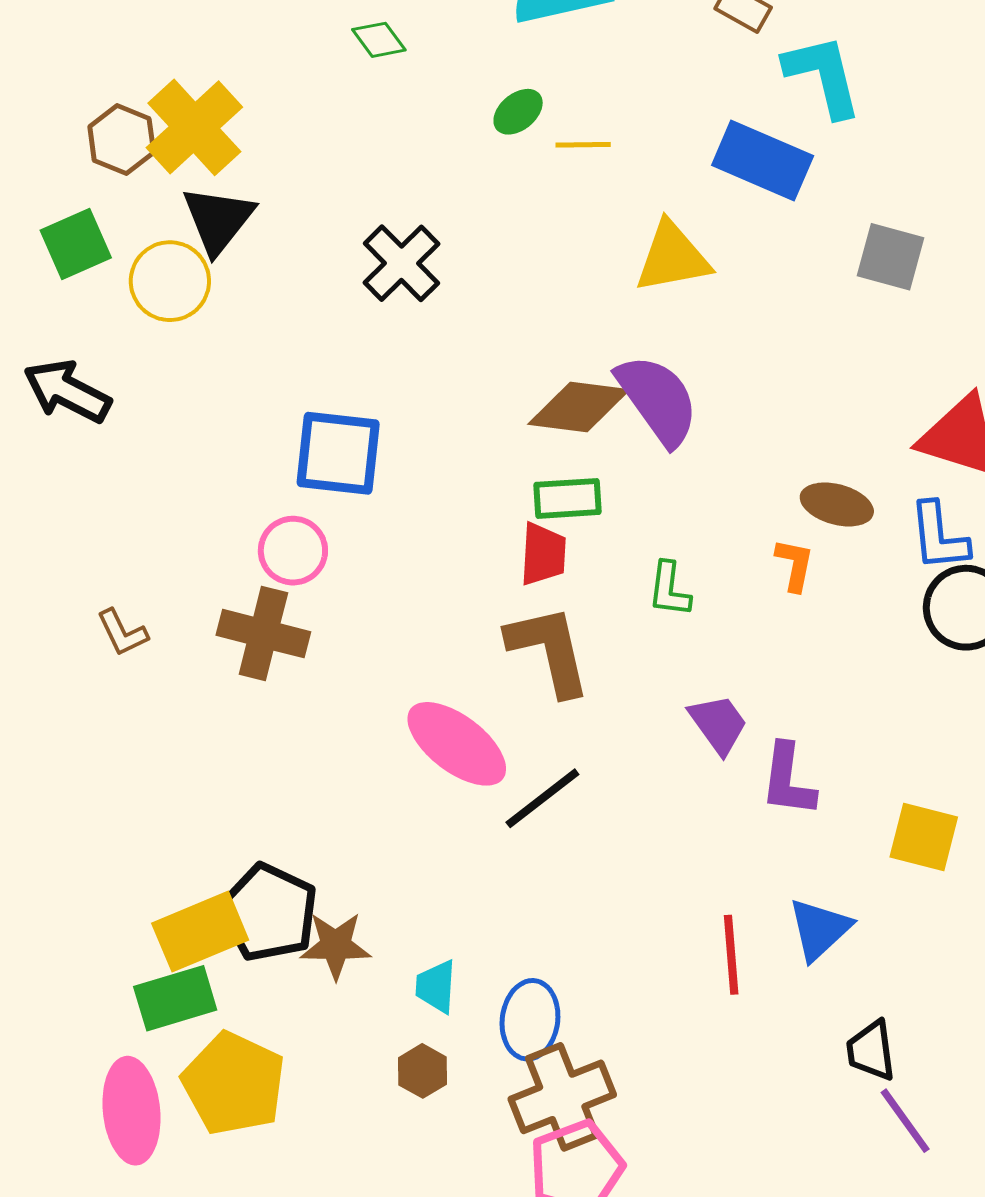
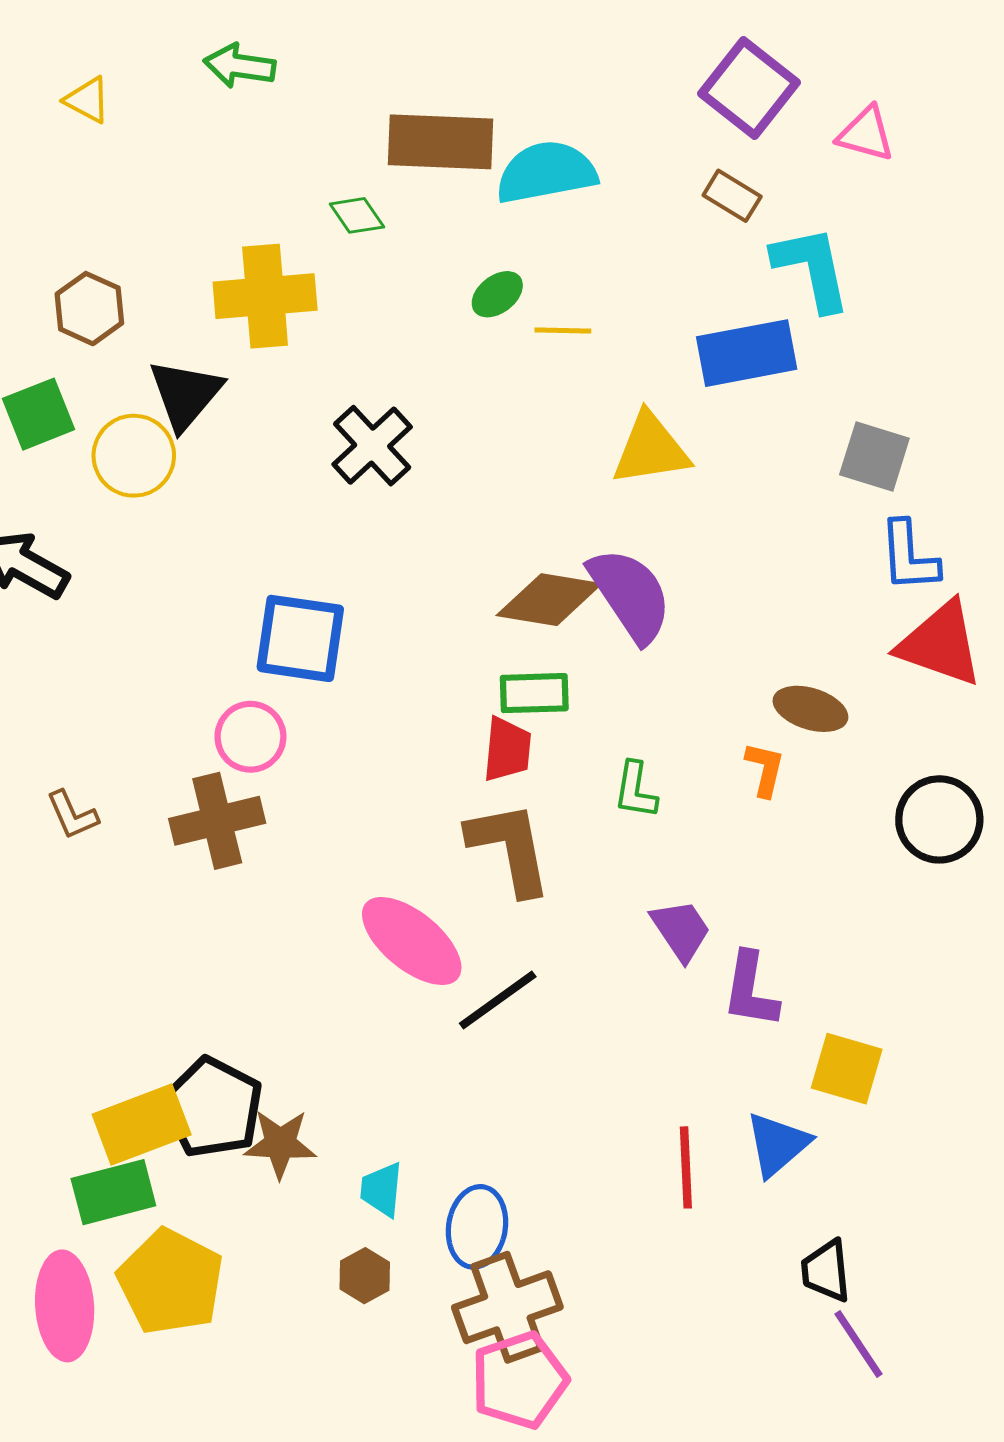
yellow cross: (194, 127) -> (265, 296), moved, turned 36
blue rectangle: (763, 161) -> (747, 353), turned -36
blue L-shape: (939, 536) -> (909, 556), moved
brown cross: (263, 634) -> (217, 821), turned -30
yellow square: (924, 837) -> (847, 1069), moved

